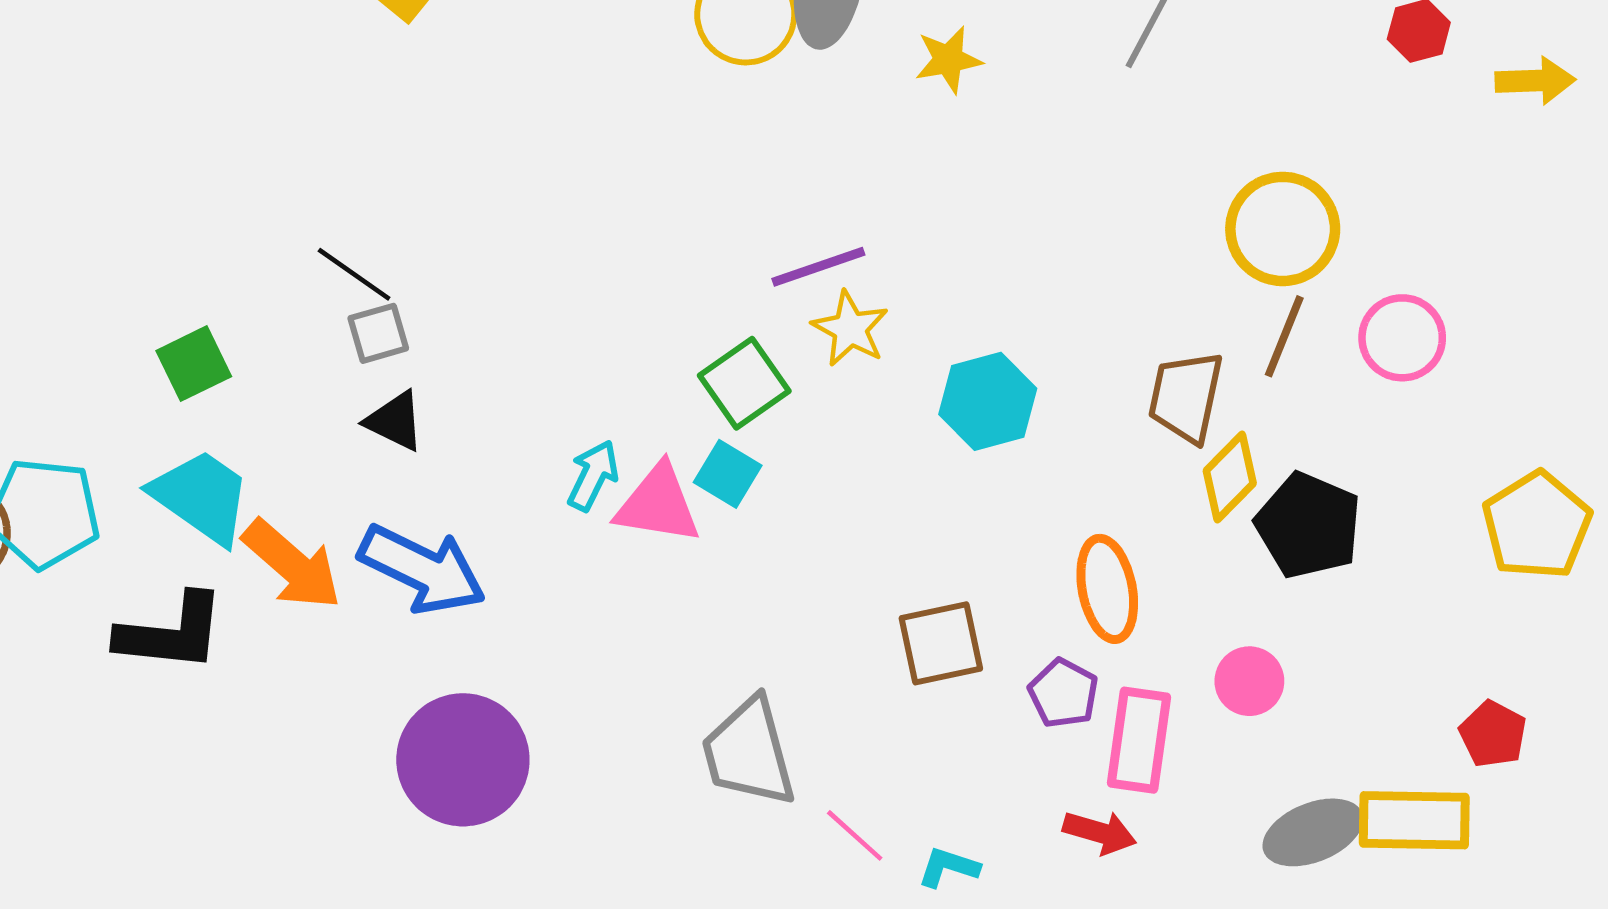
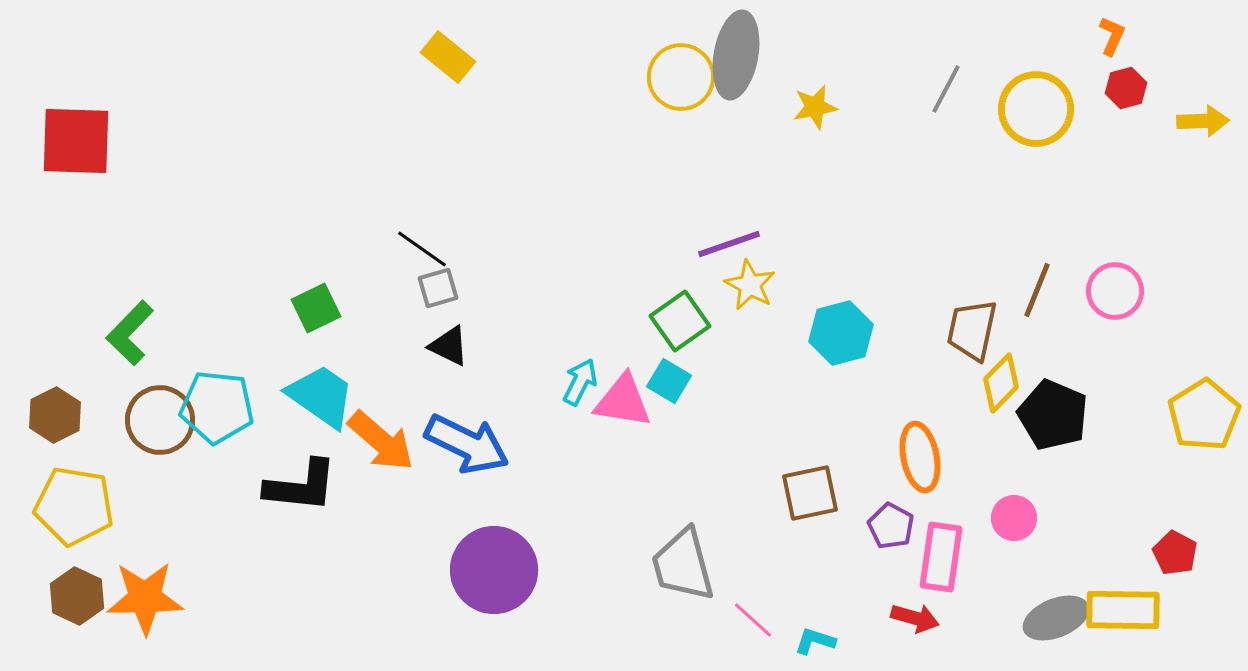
yellow circle: (1283, 229) -> (1036, 109), moved

